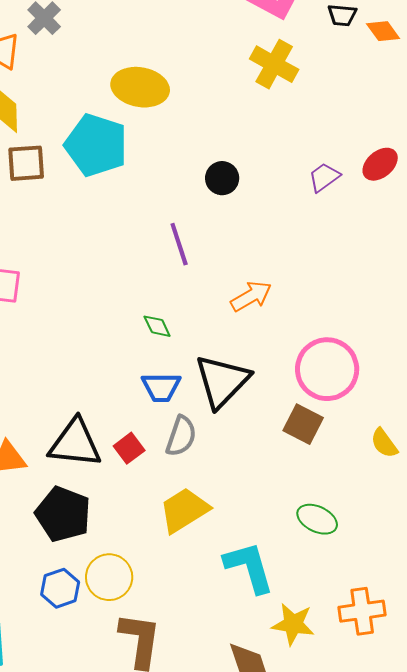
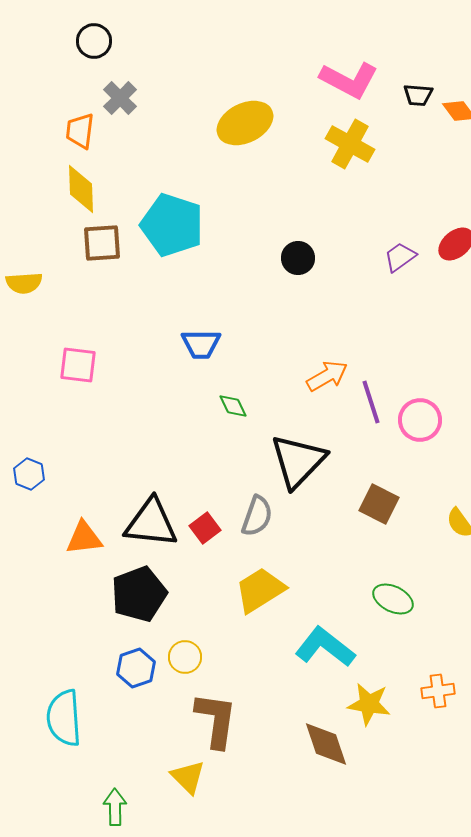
yellow ellipse: (140, 87) -> (245, 123), moved, turned -36
purple line: (179, 244) -> (371, 402), moved
pink circle: (327, 369) -> (420, 420), moved, size x0.7
blue trapezoid: (161, 387) -> (201, 344), moved
black pentagon: (63, 514) -> (139, 594), turned 30
cyan L-shape: (249, 567) -> (325, 647), turned -36
yellow circle: (109, 577) -> (185, 657), size x0.7
orange cross: (362, 611) -> (438, 691), size x0.7

